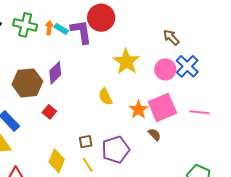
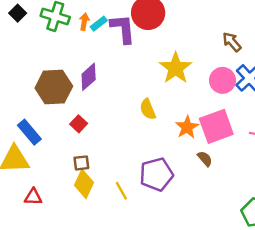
cyan rectangle: (61, 29) -> (99, 24), turned -72
brown square: (86, 142) -> (81, 163), moved

